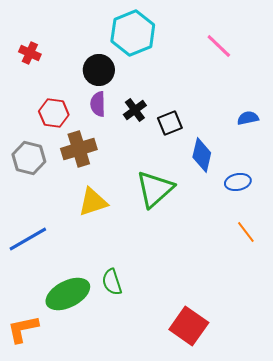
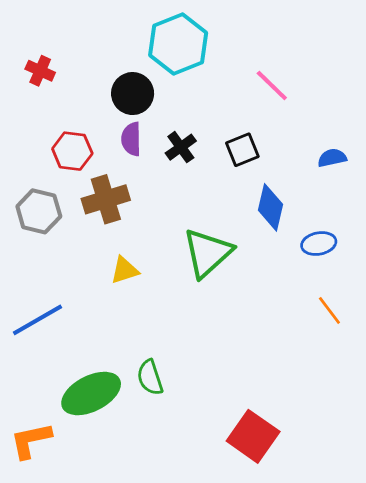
pink line: (219, 46) -> (272, 85), moved
black square: (170, 123) -> (242, 150), moved
yellow triangle: (93, 202) -> (125, 270), size x0.7

